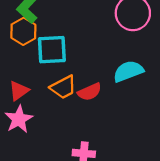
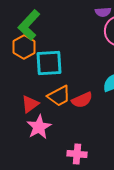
red triangle: (19, 91) -> (30, 104), moved
pink star: (19, 119) -> (39, 127), moved

